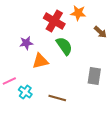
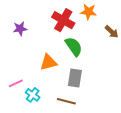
purple star: (26, 43) -> (20, 29), moved
gray rectangle: (94, 76) -> (75, 78), moved

